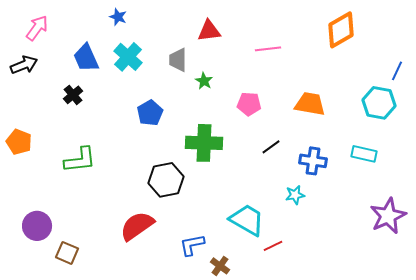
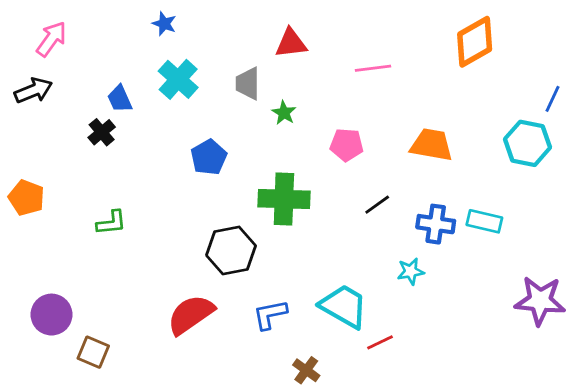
blue trapezoid: (86, 58) -> (120, 99), moved, size x0.7
cyan rectangle: (364, 154) -> (484, 221), moved
green L-shape: (80, 160) -> (111, 223), size x0.7
purple star: (388, 216) -> (540, 301), turned 30
blue L-shape: (192, 245) -> (270, 315), moved

